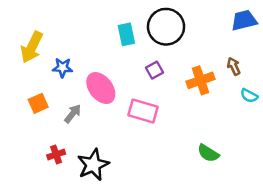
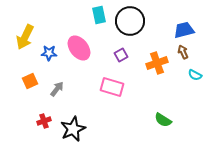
blue trapezoid: (244, 20) -> (184, 30), moved
cyan rectangle: (126, 34) -> (99, 15), moved
pink ellipse: (101, 88) -> (79, 48), moved

